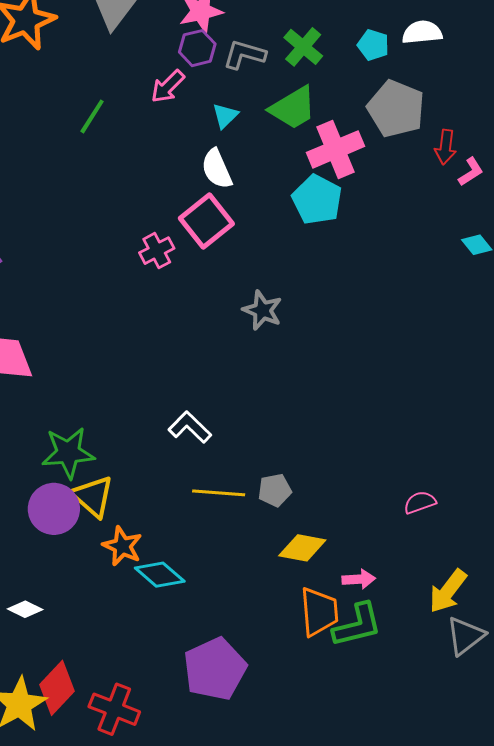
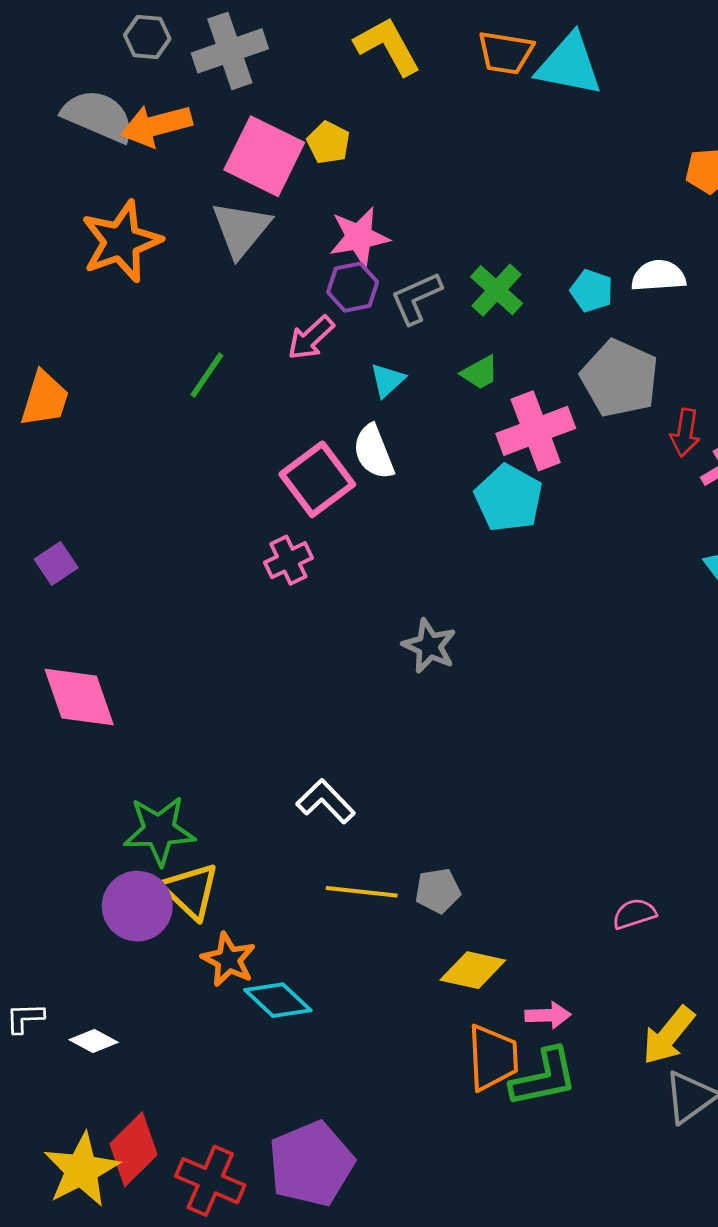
gray L-shape: (244, 55) -> (416, 298), turned -42
green trapezoid: (293, 108) -> (480, 373), size x0.6
pink square: (206, 221) -> (317, 479), moved
purple pentagon: (215, 669) -> (311, 1164), moved

